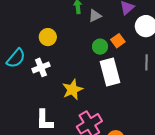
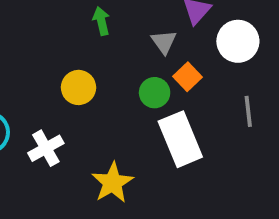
gray triangle: (95, 16) -> (164, 42), moved, turned -32
yellow circle: (48, 37) -> (78, 87), moved

